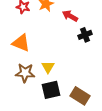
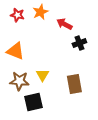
black square: (51, 90) -> (33, 102), moved
brown rectangle: (80, 96) -> (74, 84), moved, turned 48

